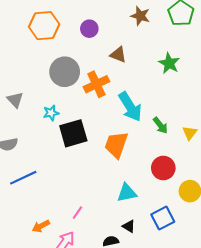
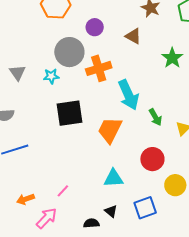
purple circle: (89, 29) -> (95, 27), moved
brown triangle: (118, 55) -> (133, 36), moved
cyan star: (51, 113) -> (51, 76), moved

